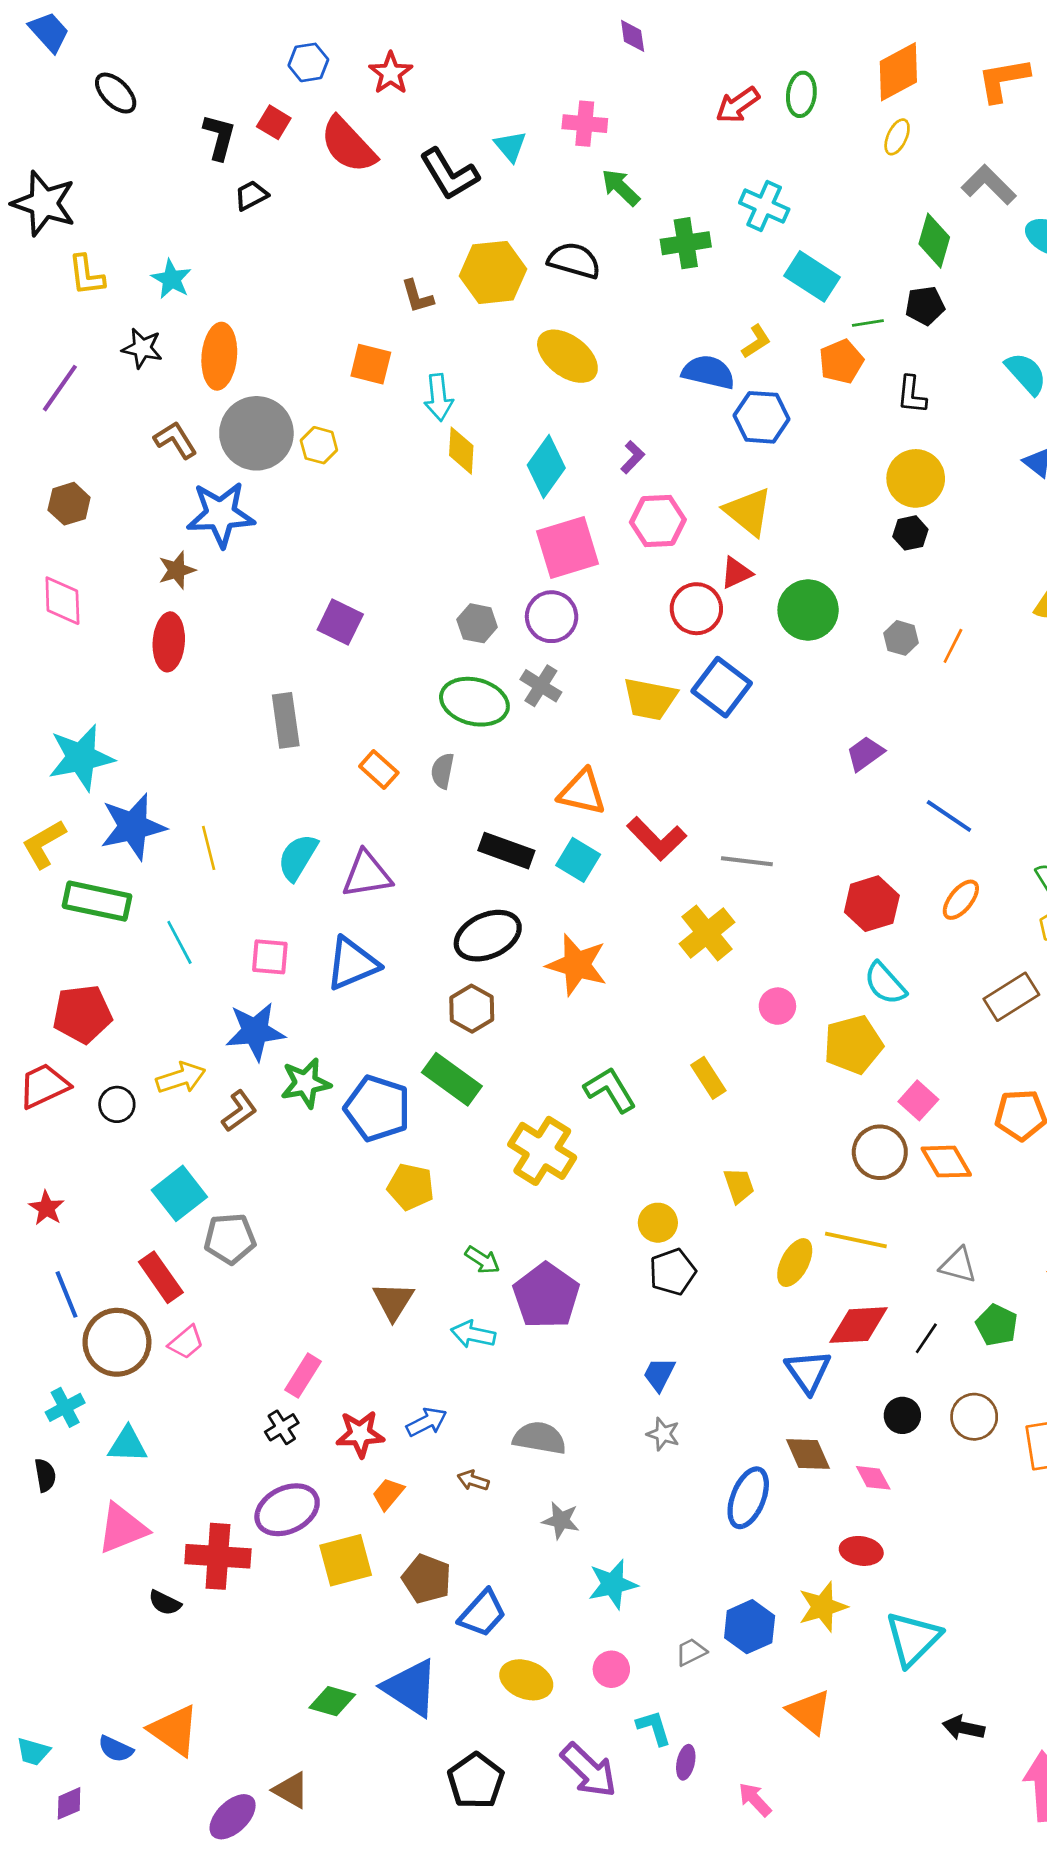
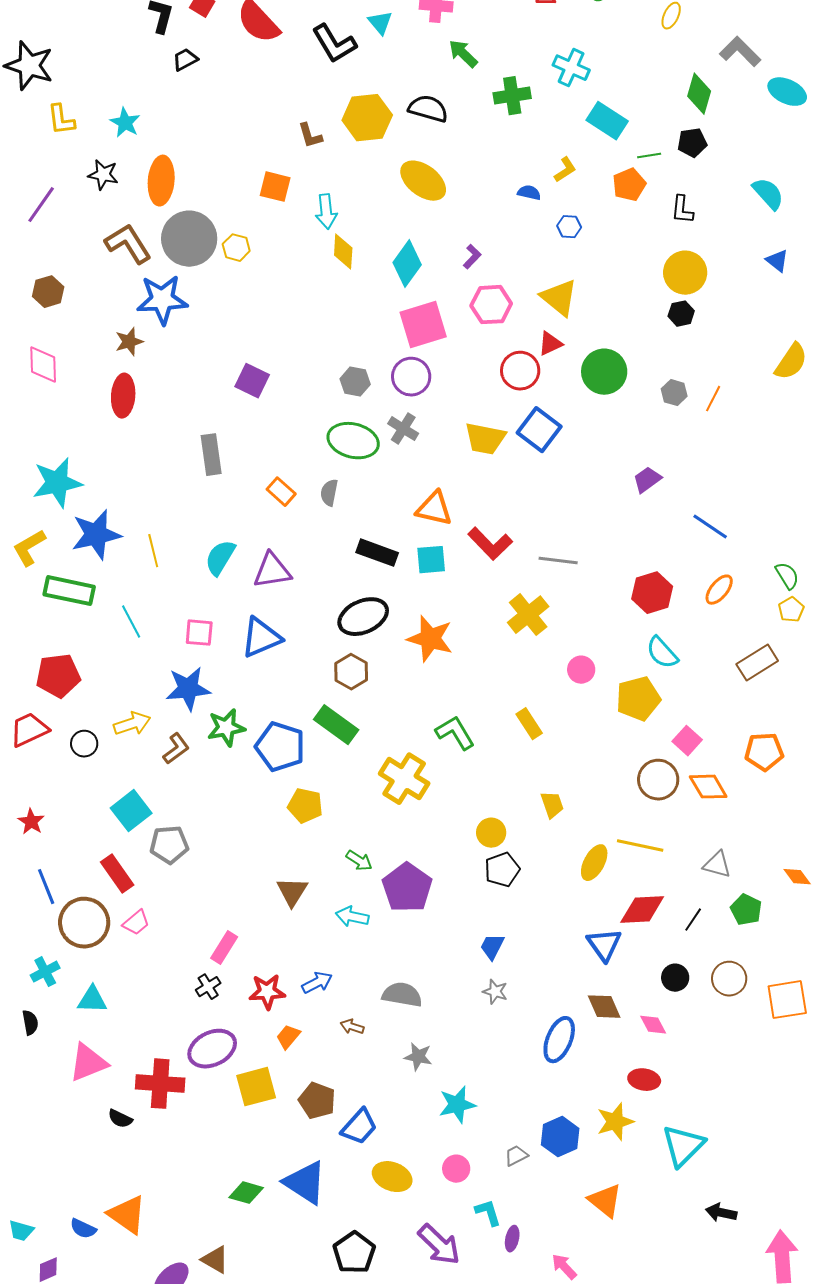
blue semicircle: (708, 372) -> (529, 193), size x0.6
blue hexagon: (762, 417) -> (569, 227), size x0.6
brown L-shape: (175, 440) -> (128, 244), size x1.4
cyan square: (578, 860) -> (431, 560), turned -36

